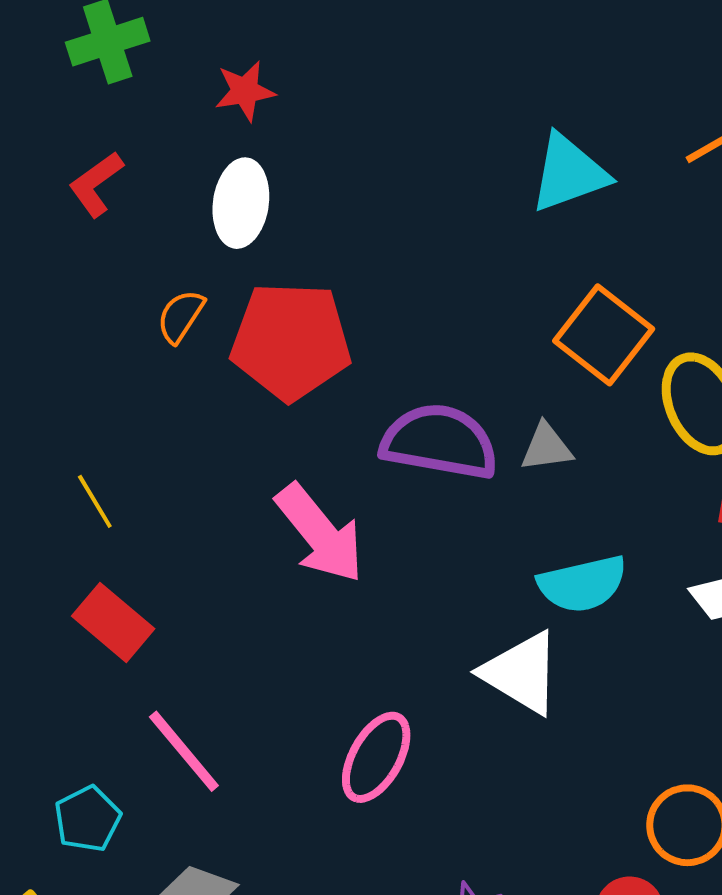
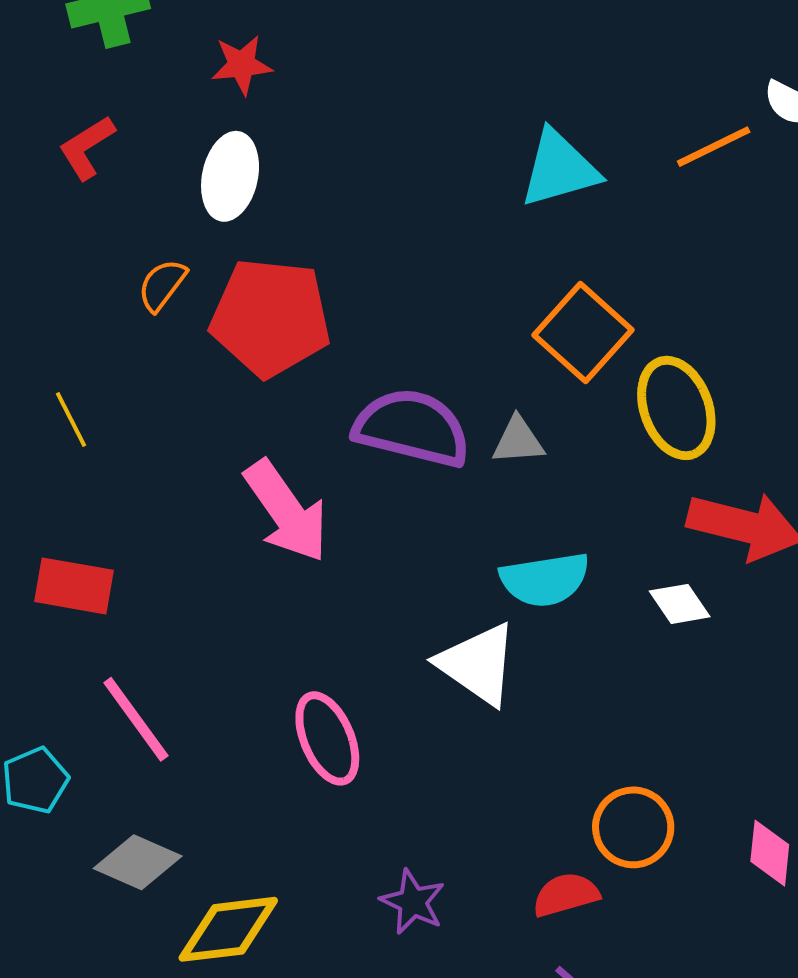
yellow line: (95, 501) -> (71, 419), moved
red rectangle: (113, 622) -> (74, 586), turned -34
pink ellipse: (376, 757) -> (327, 738), turned -56

